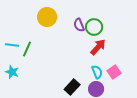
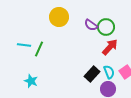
purple semicircle: (79, 25) -> (91, 25), turned -32
cyan star: (12, 72) -> (31, 81), moved
black rectangle: (72, 87) -> (92, 74), moved

